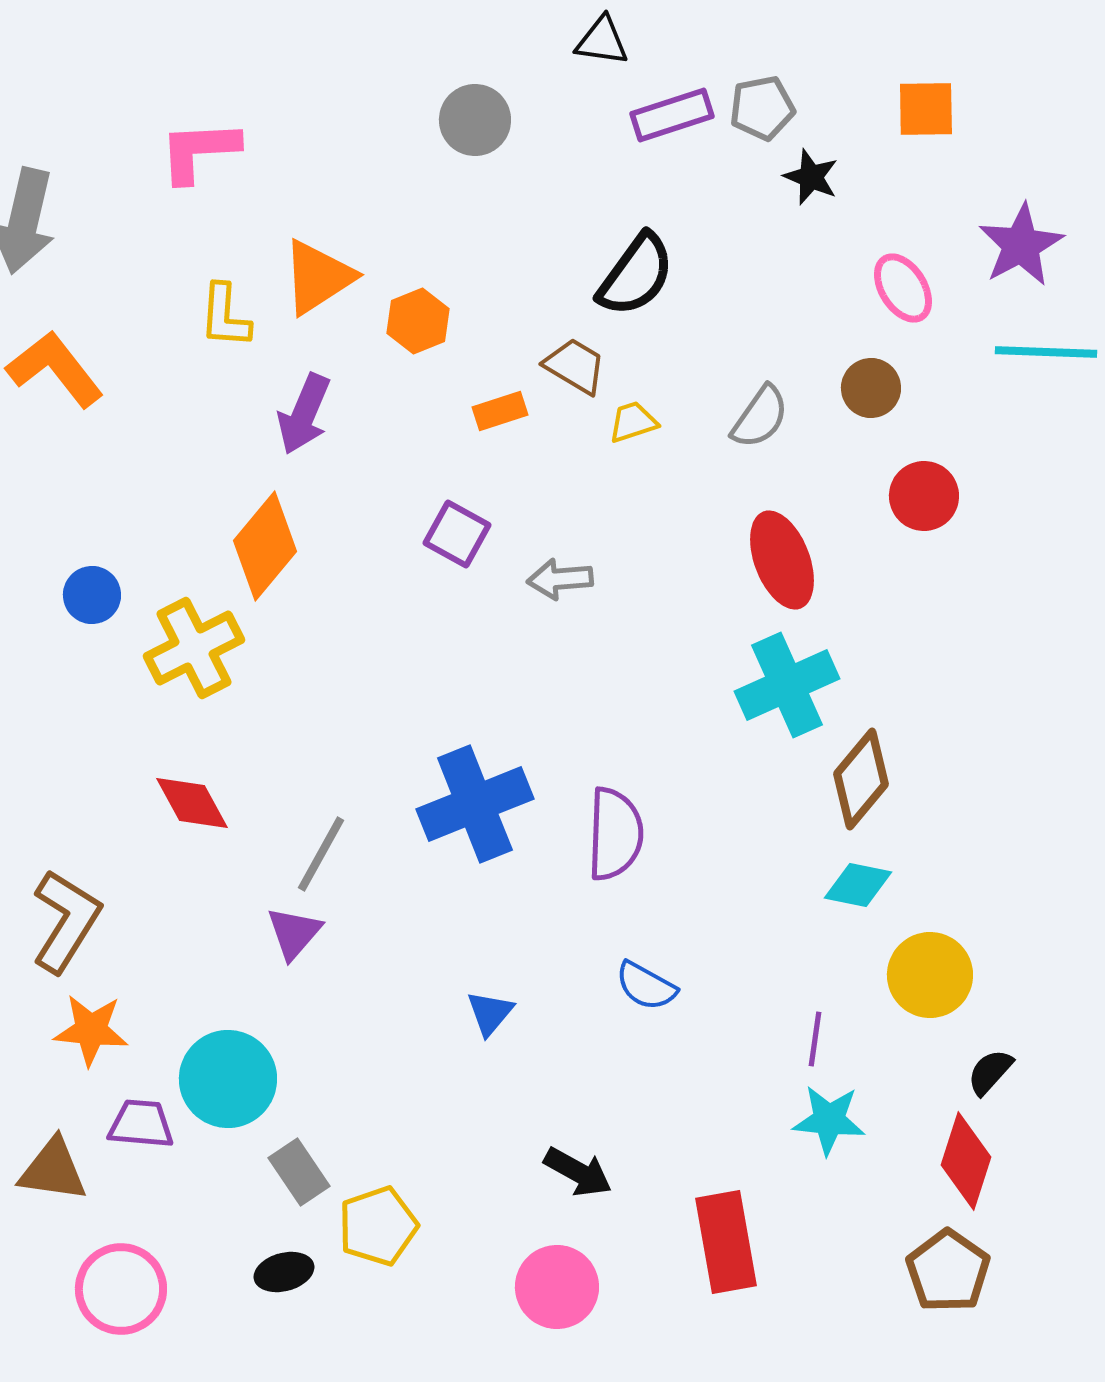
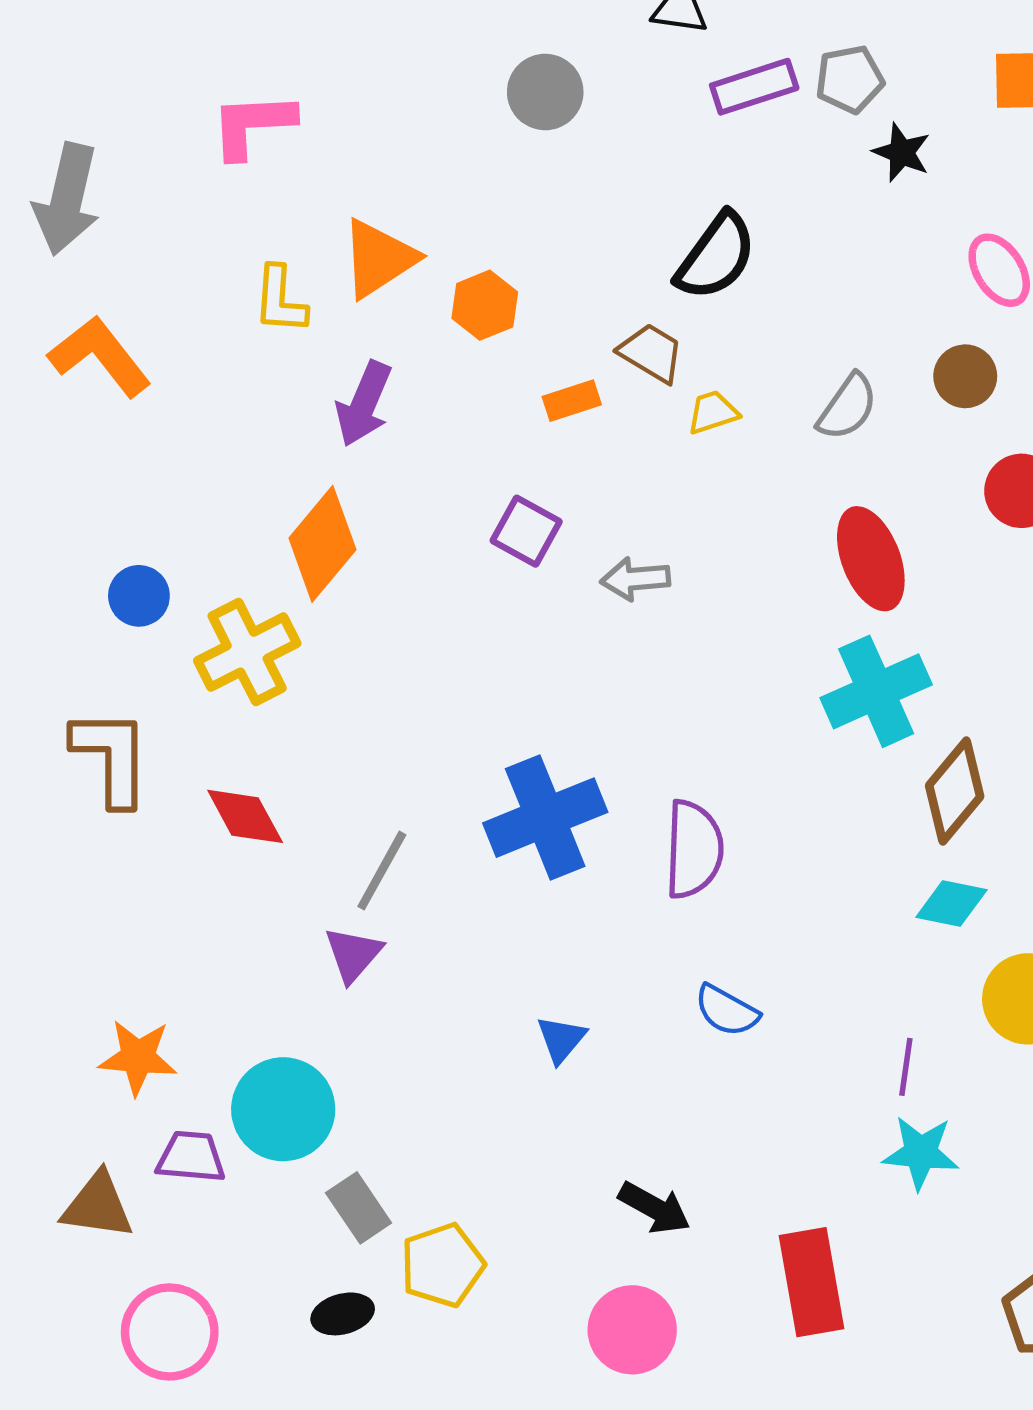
brown L-shape: (66, 921) -> (111, 757), moved, turned -32

